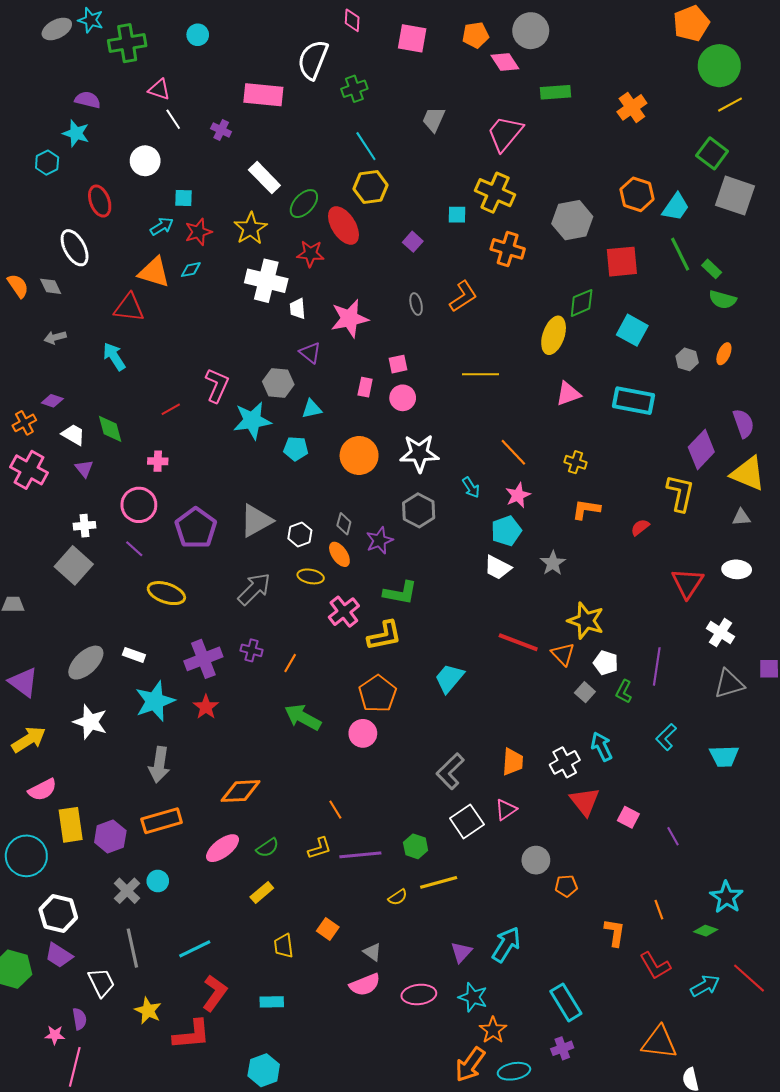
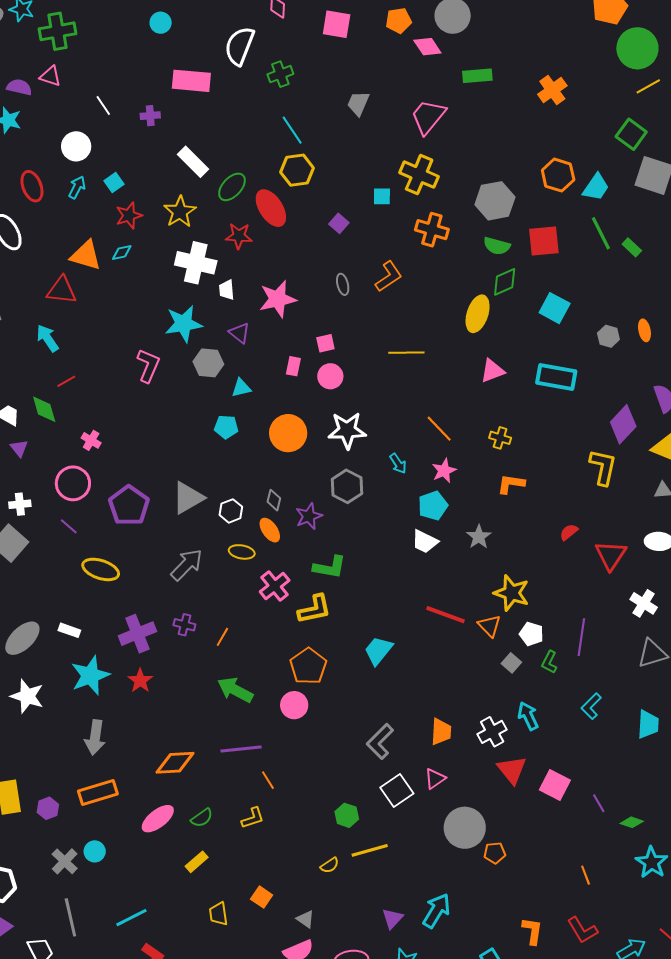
cyan circle: (198, 35) -> (161, 23), moved
pink triangle: (159, 89) -> (50, 76), moved
purple cross: (221, 130) -> (150, 116), turned -30
cyan square: (183, 198) -> (114, 183), turned -36
cyan arrow: (162, 226) -> (77, 187), moved, turned -30
green semicircle: (723, 300) -> (497, 246), moved
orange ellipse: (724, 354) -> (644, 330), turned -35
red line: (171, 409) -> (66, 381), moved
cyan star: (252, 420) -> (184, 324), moved
pink cross: (158, 461) -> (91, 440), turned 30
red semicircle: (640, 527) -> (569, 532), moved
cyan trapezoid: (724, 756) -> (648, 724), turned -84
pink square: (628, 817) -> (555, 785), size x1.4
purple hexagon: (110, 836) -> (48, 808), size x0.7
purple line: (360, 855) -> (241, 749), moved
gray circle: (536, 860) -> (465, 828), size x1.5
green diamond: (706, 931) -> (632, 822), moved
orange L-shape: (615, 933) -> (532, 931), moved

